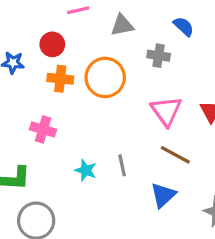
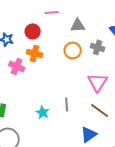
orange circle: (105, 77) -> (73, 50), moved, size x0.7
pink cross: (43, 129) -> (17, 66), moved
gray line: (122, 165) -> (67, 104), moved

